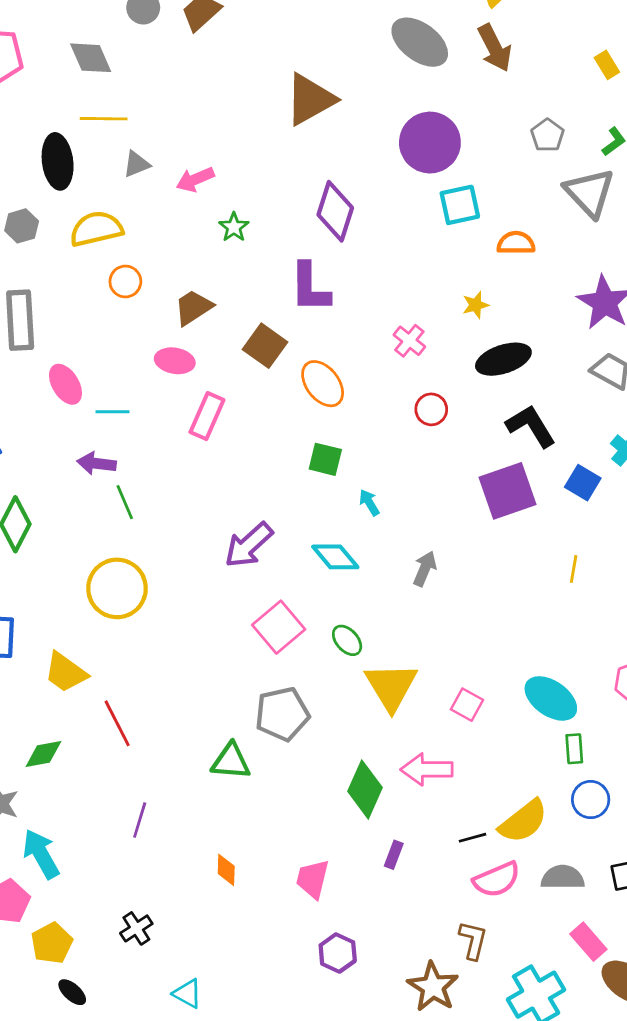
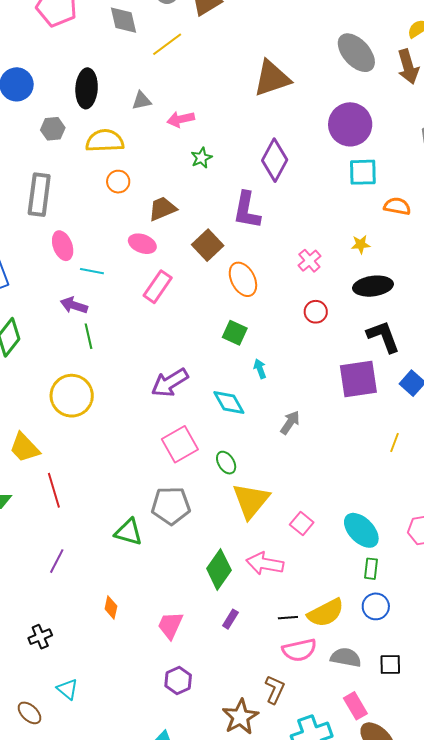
yellow line: (104, 119) -> (167, 44), moved, turned -48

